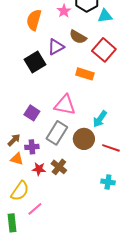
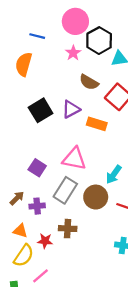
orange semicircle: (34, 20) -> (24, 64), moved
purple triangle: (56, 47) -> (71, 109), moved
orange triangle: (17, 159) -> (20, 231), moved
brown cross: (59, 167) -> (68, 229), turned -35
red star: (39, 169) -> (45, 241), moved

